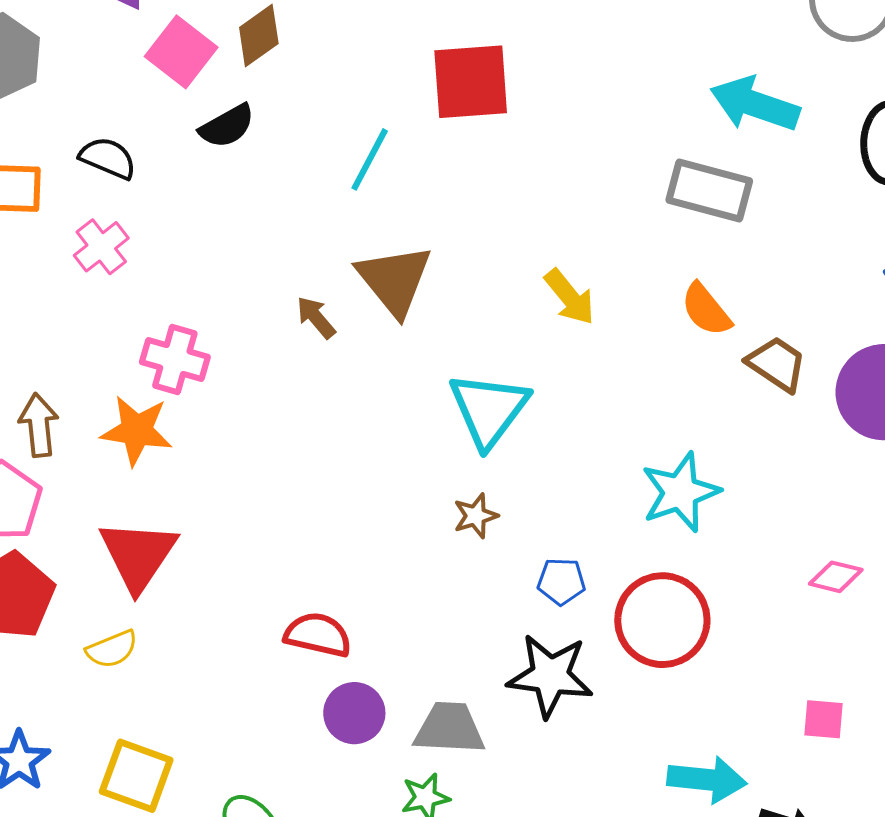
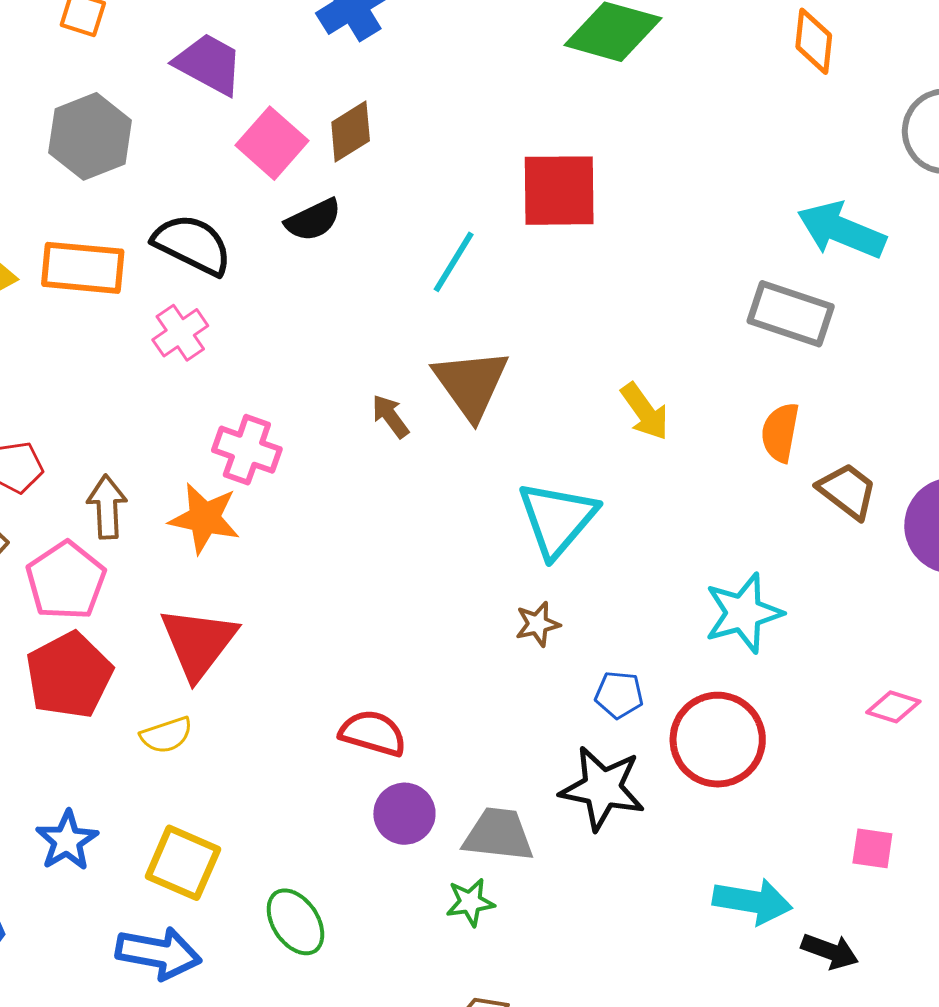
black semicircle: (108, 158) -> (192, 245), size x1.4
orange semicircle: (706, 310) -> (780, 432), turned 46

